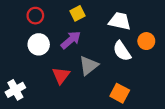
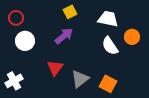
red circle: (35, 16) -> (16, 18), moved
white circle: (39, 44) -> (25, 41), moved
gray triangle: (89, 65) -> (80, 79), moved

